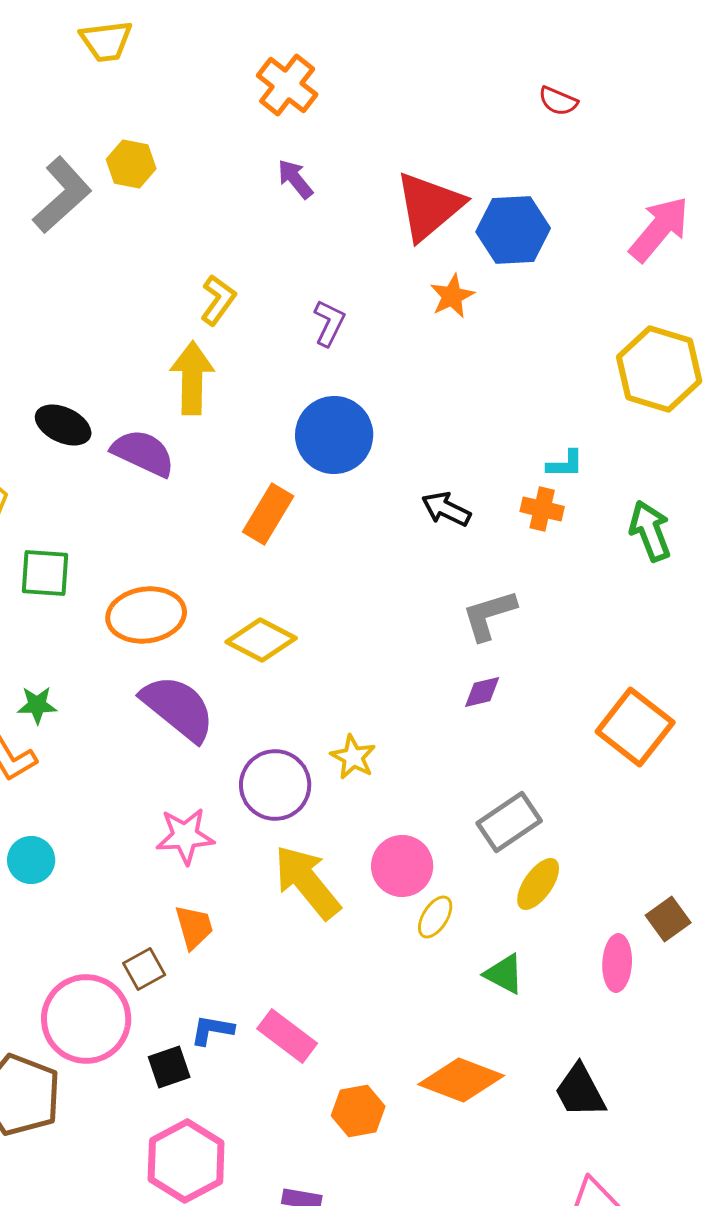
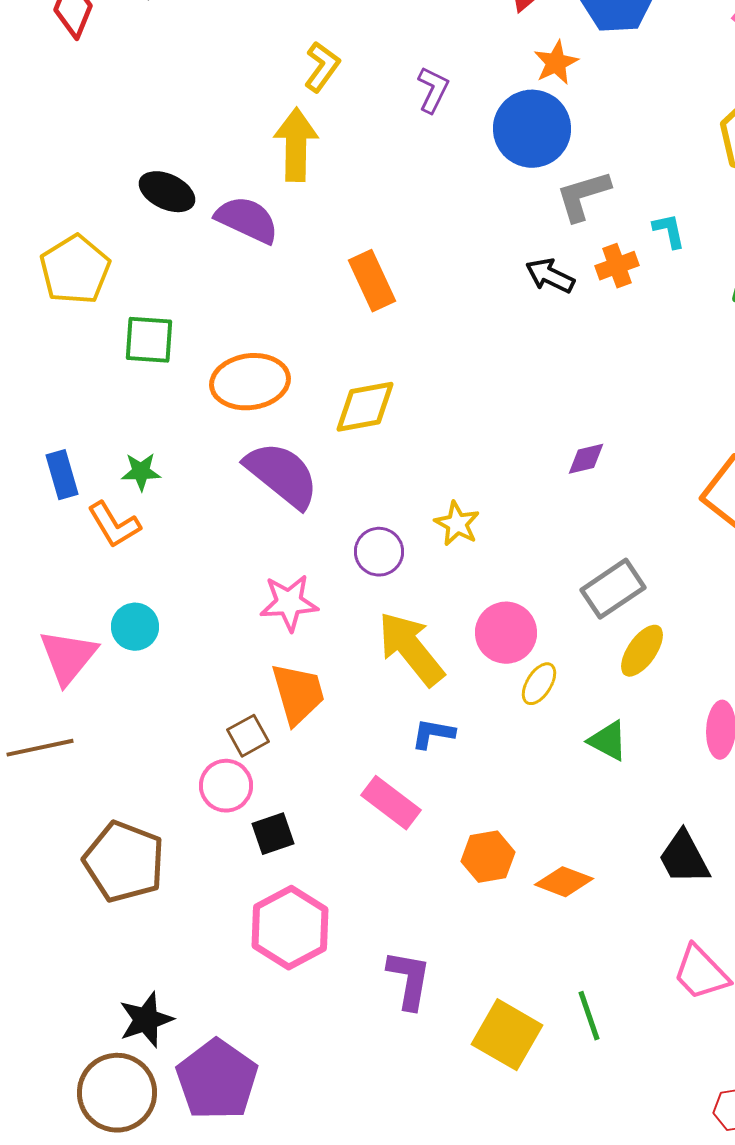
blue circle: (334, 435) -> (532, 129), moved
cyan L-shape: (565, 464) -> (669, 231), turned -102
orange cross: (542, 509) -> (617, 266), moved, turned -33
orange rectangle: (268, 514) -> (372, 281), turned -56
gray L-shape: (489, 615) -> (583, 196), moved
yellow diamond: (261, 640) -> (365, 407), turned -38
purple circle: (275, 785) -> (379, 552), size x0.7
orange trapezoid: (194, 927) -> (298, 694), size x1.4
pink circle: (86, 1019) -> (226, 786), moved, size x0.6
blue L-shape: (212, 1030) -> (433, 734), moved
orange diamond: (461, 1080) -> (564, 882), moved, size x0.7
orange hexagon: (358, 1111) -> (488, 857), moved

